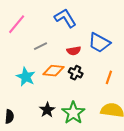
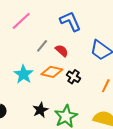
gray line: (40, 46) -> (42, 46), turned -32
red semicircle: (74, 51) -> (62, 51), moved, turned -136

